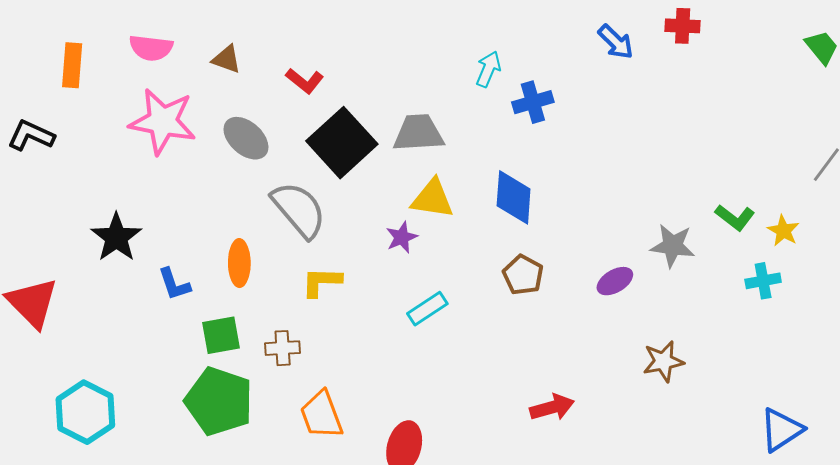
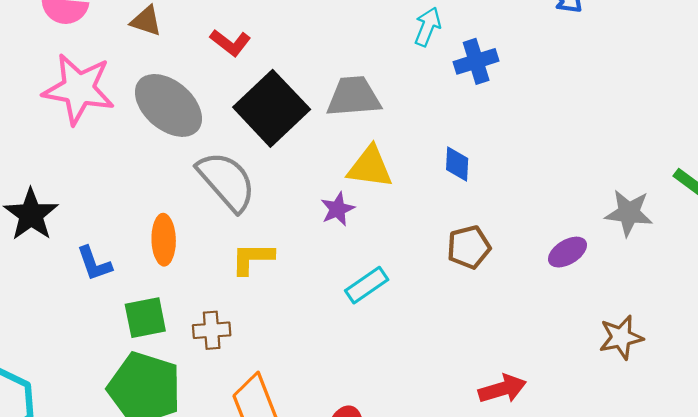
gray ellipse: (246, 138) -> (168, 105), size x1.4
blue diamond: (514, 197) -> (457, 164), size x0.6
brown pentagon: (523, 275) -> (469, 247), turned 30

